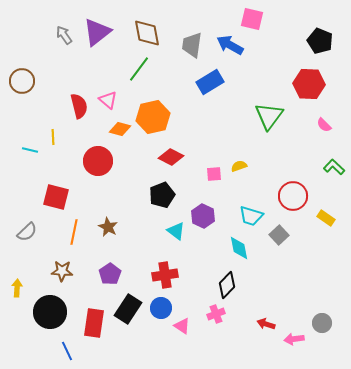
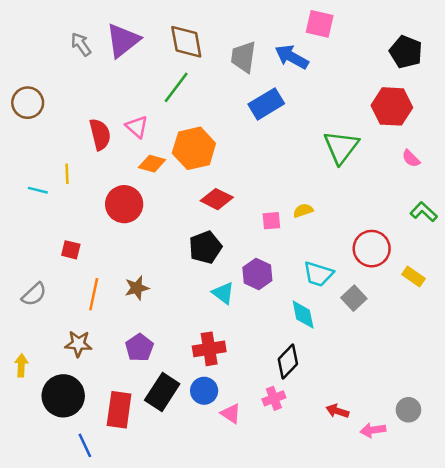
red square: (56, 197) -> (71, 250), size x0.6
brown star: (108, 227) -> (137, 288), turned 30

